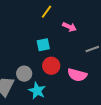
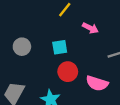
gray circle: (24, 74) -> (22, 47), moved

